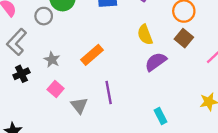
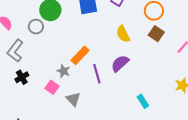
gray star: (52, 60) -> (63, 71), moved
purple semicircle: (156, 62) -> (120, 63), moved
purple line: (109, 92) -> (97, 74), moved

